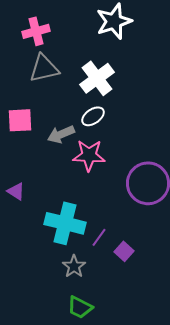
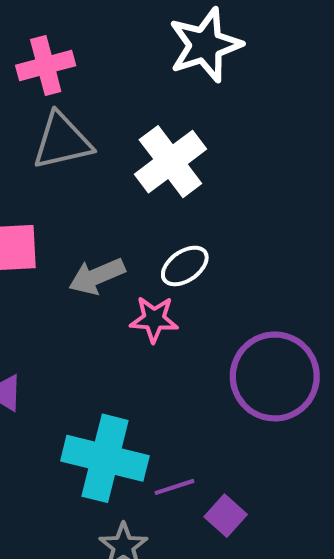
white ellipse: (93, 116) -> (185, 266), moved
pink star: (89, 155) -> (154, 319), size x0.7
purple line: (99, 237) -> (175, 487), turned 36

